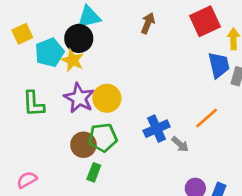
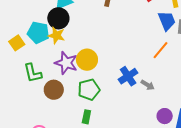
yellow square: (22, 34) -> (17, 43), moved
cyan pentagon: (49, 53) -> (38, 33), turned -30
orange line: (207, 118) -> (161, 50), moved
brown circle: (83, 145) -> (54, 90), moved

